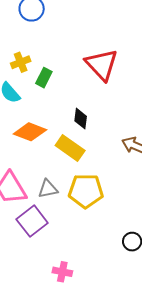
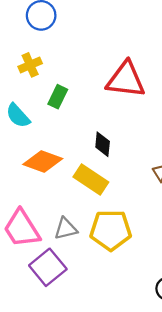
yellow cross: (21, 62) -> (30, 65), moved
red triangle: (102, 65) -> (126, 80), turned -39

